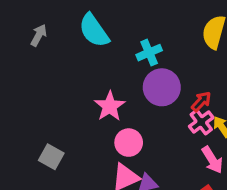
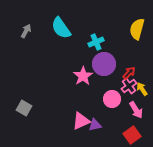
pink star: (110, 106) -> (83, 76), moved
pink circle: (129, 143) -> (112, 99), moved
gray square: (51, 157) -> (24, 108), moved

